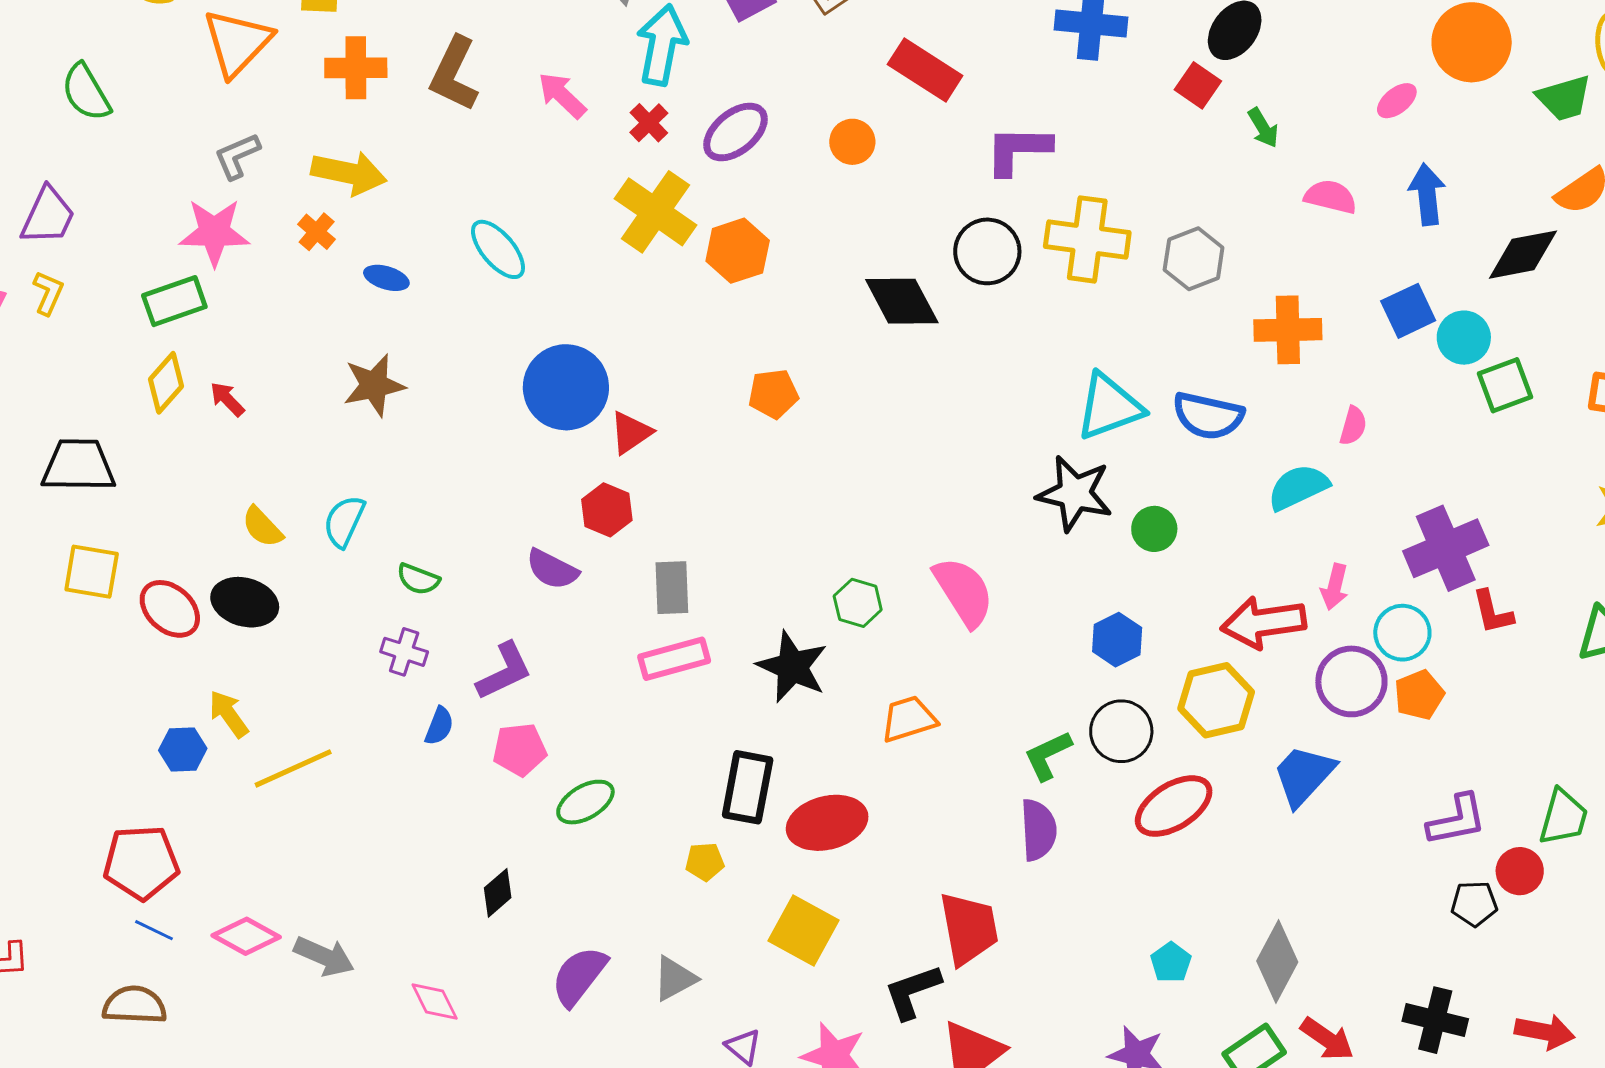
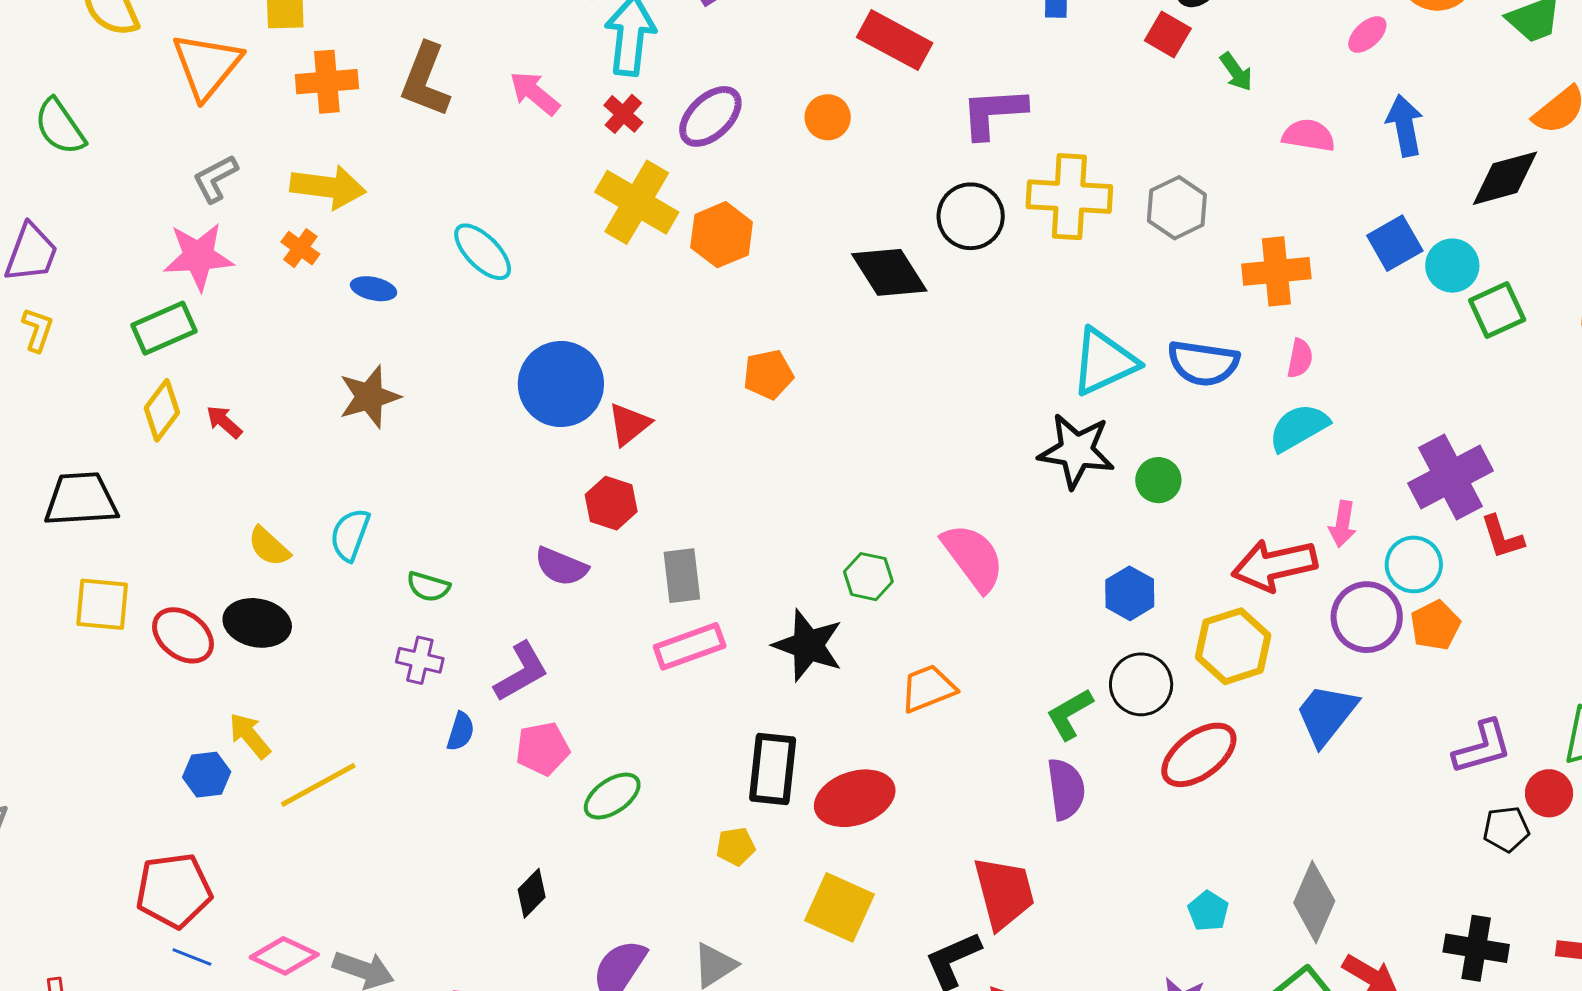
pink semicircle: (1353, 426) -> (1300, 358), moved

